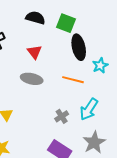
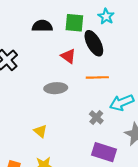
red triangle: (35, 52) -> (68, 56), moved
cyan star: (100, 65) -> (106, 16), moved
cyan arrow: (89, 109) -> (122, 103), turned 50

